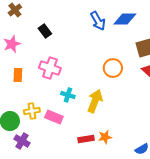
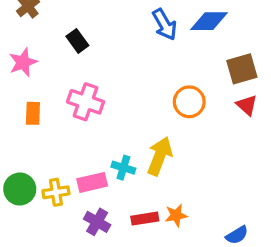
cyan cross: (68, 95) -> (123, 168), moved
yellow cross: (32, 111) -> (56, 192), moved
pink rectangle: (54, 117) -> (92, 182), turned -36
purple cross: (22, 141) -> (97, 222), moved

